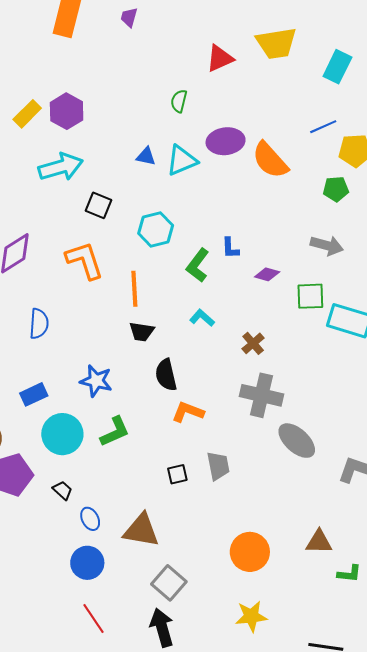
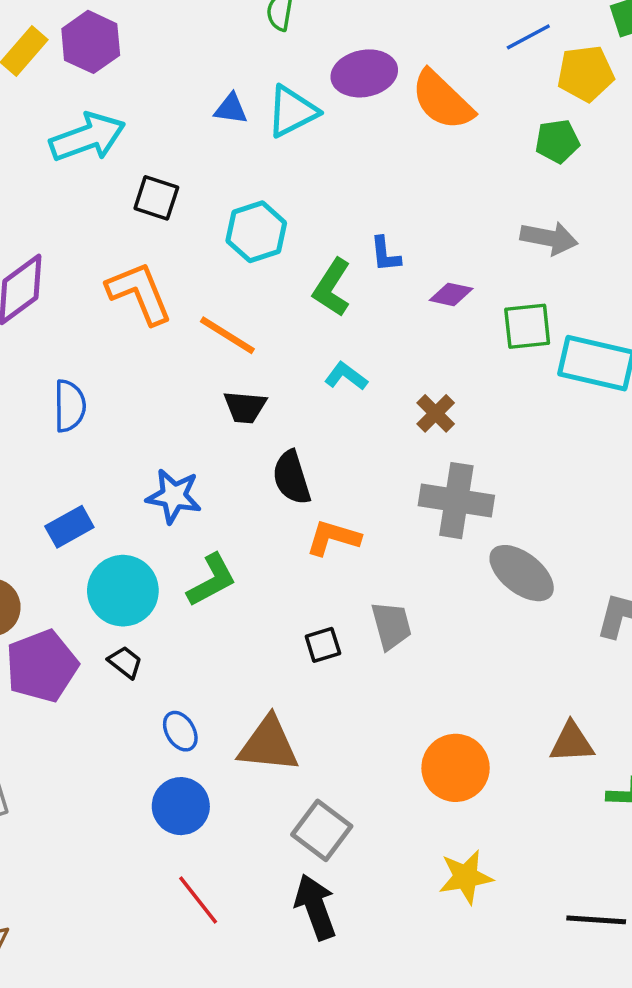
orange line: (134, 289) -> (227, 335), turned -51
black trapezoid: (63, 490) -> (125, 662), moved

